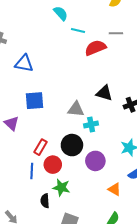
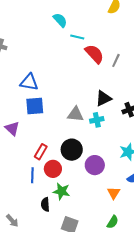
gray line: (116, 33) -> (116, 60), moved, turned -64
red semicircle: (95, 48) -> (94, 54), turned 70
blue triangle: (24, 63) -> (29, 82), moved
black triangle: (104, 93) -> (103, 98), turned -42
cyan cross: (91, 124) -> (97, 120), moved
orange triangle: (114, 189) -> (114, 193), turned 32

